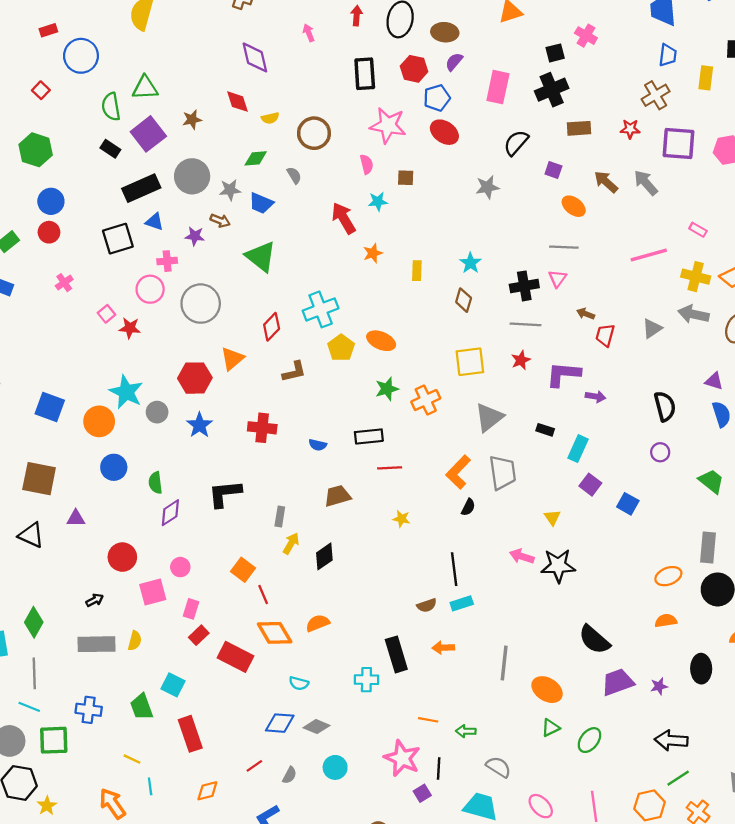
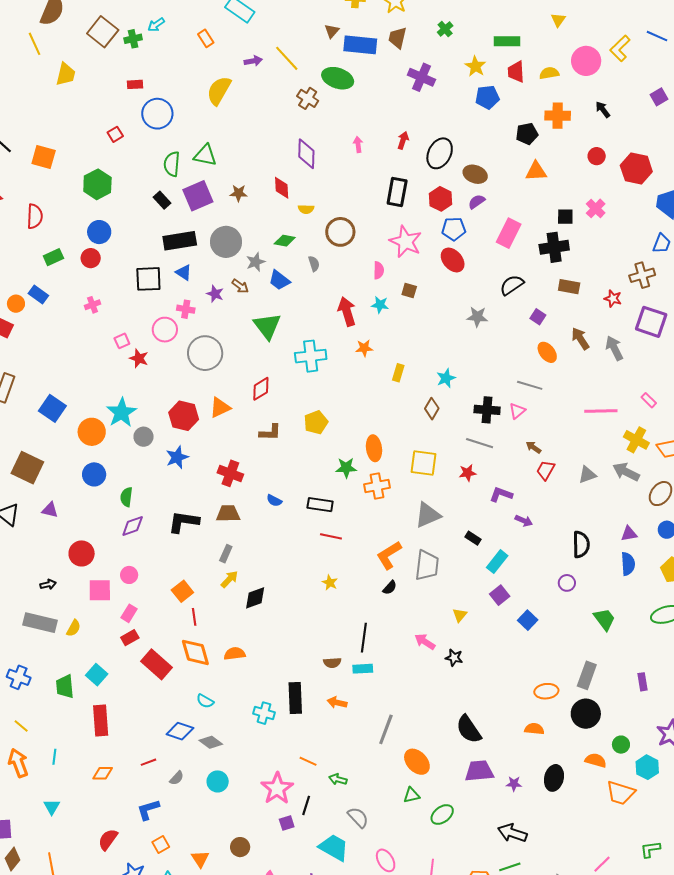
gray star: (230, 190) -> (256, 262), turned -30
cyan cross: (321, 309) -> (311, 356), moved
orange ellipse: (381, 341) -> (374, 448), moved, turned 45
purple L-shape: (563, 374) -> (501, 494), size x0.7
purple triangle: (714, 381) -> (629, 534), turned -42
brown trapezoid: (337, 496) -> (228, 514), moved
black star: (558, 566) -> (454, 658), size x0.6
yellow line: (132, 759) -> (21, 726), moved

